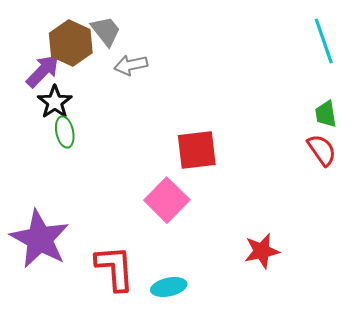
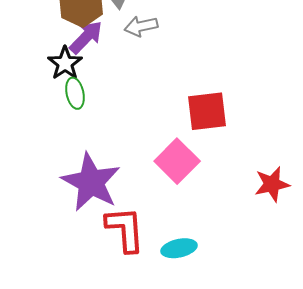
purple arrow: (43, 71) -> (86, 37), moved
purple star: (40, 239) -> (91, 182), moved
red star: (262, 251) -> (272, 184), moved

